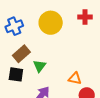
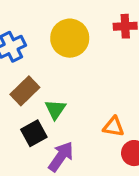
black square: (16, 74) -> (34, 133), moved, turned -35

